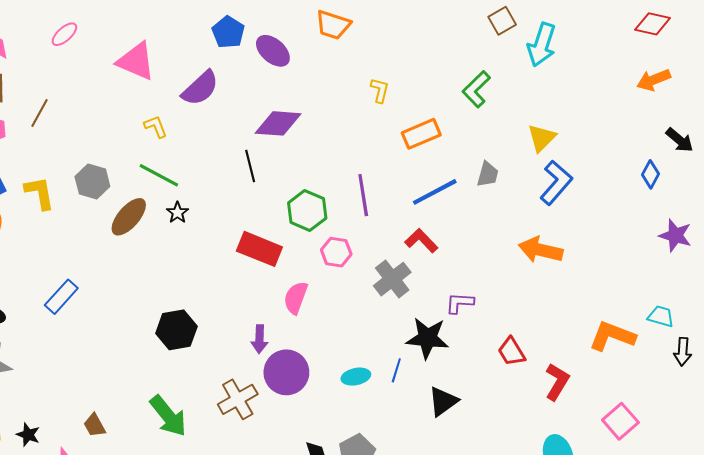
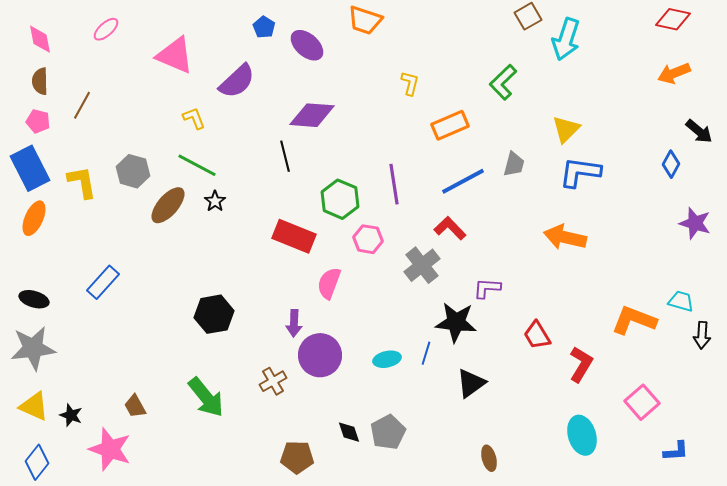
blue pentagon: (228, 32) -> (264, 27), size x0.7
blue L-shape: (556, 183) -> (580, 172), turned -123
brown cross: (238, 399) -> (273, 381), size x0.7

